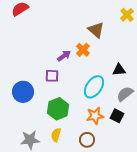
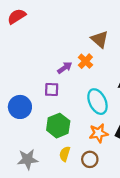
cyan ellipse: (94, 87) -> (97, 102), turned -60
yellow semicircle: (56, 135) -> (65, 154), moved

